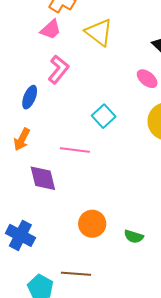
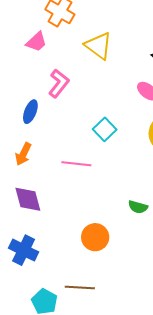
pink trapezoid: (51, 30) -> (36, 42), moved
purple diamond: (43, 178) -> (28, 199), moved
green semicircle: (134, 237) -> (138, 207), moved

